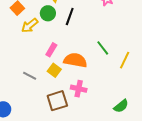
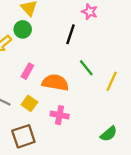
black line: (70, 16) -> (71, 34), moved
yellow square: (54, 70) -> (29, 103), moved
brown square: (57, 101) -> (23, 136), moved

